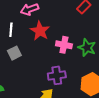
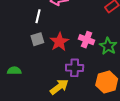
red star: (40, 31) -> (59, 42), moved

